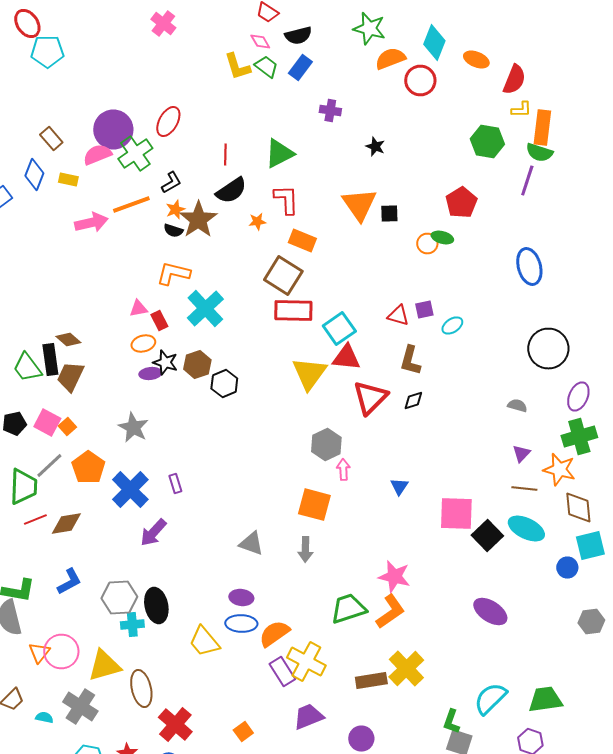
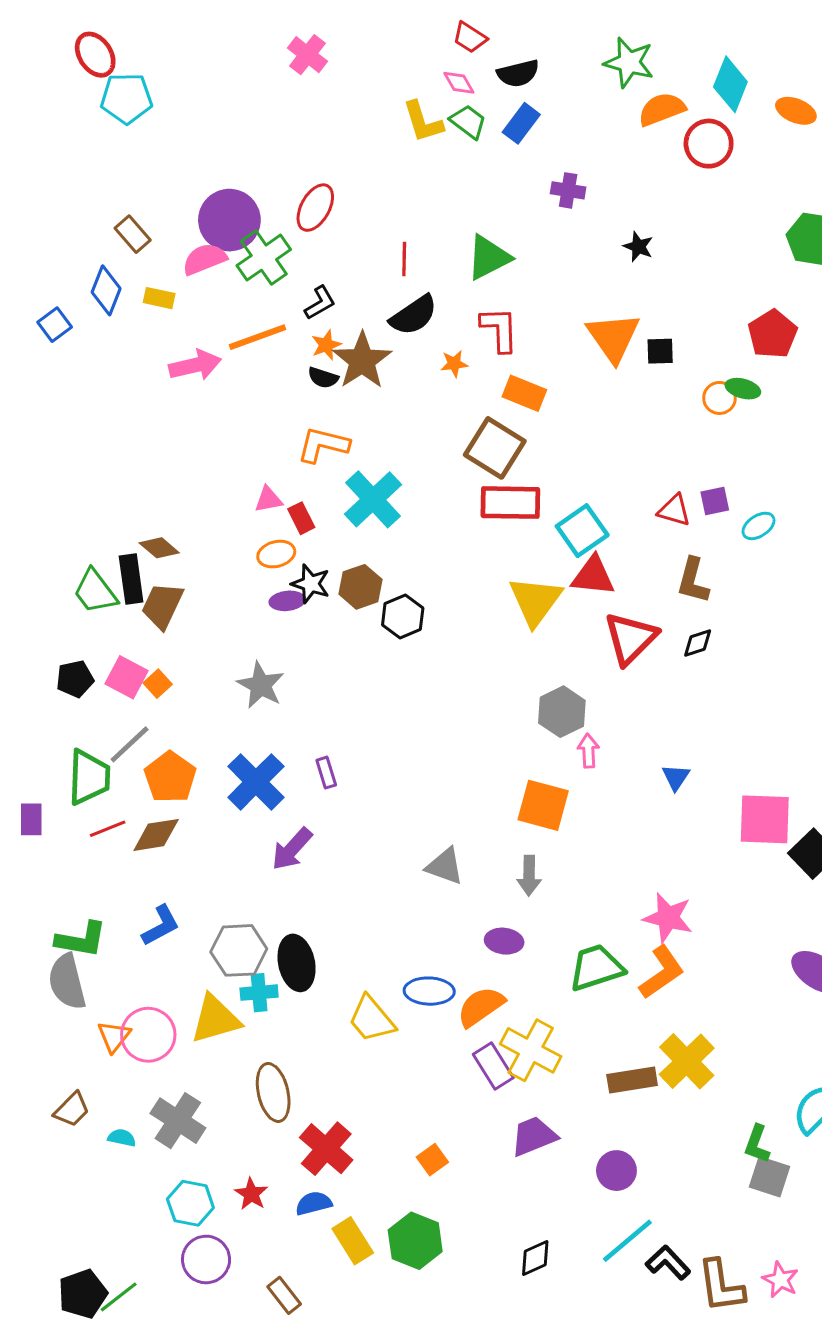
orange pentagon: (88, 468) -> (170, 777), moved
purple ellipse: (241, 598) -> (504, 941), moved
yellow triangle: (104, 666) -> (215, 1019), moved

